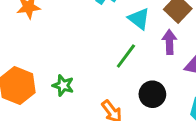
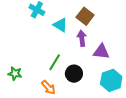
green line: (126, 56) -> (55, 62), moved

